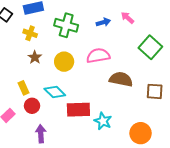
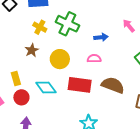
blue arrow: (103, 22) -> (101, 37), moved
yellow cross: (30, 33) -> (40, 27), moved
pink semicircle: (98, 56) -> (94, 59), size x0.6
red rectangle: (78, 110) -> (80, 85), moved

